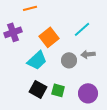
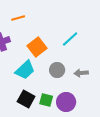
gray arrow: (88, 54) -> (81, 73), moved
purple circle: (88, 93) -> (66, 102), moved

